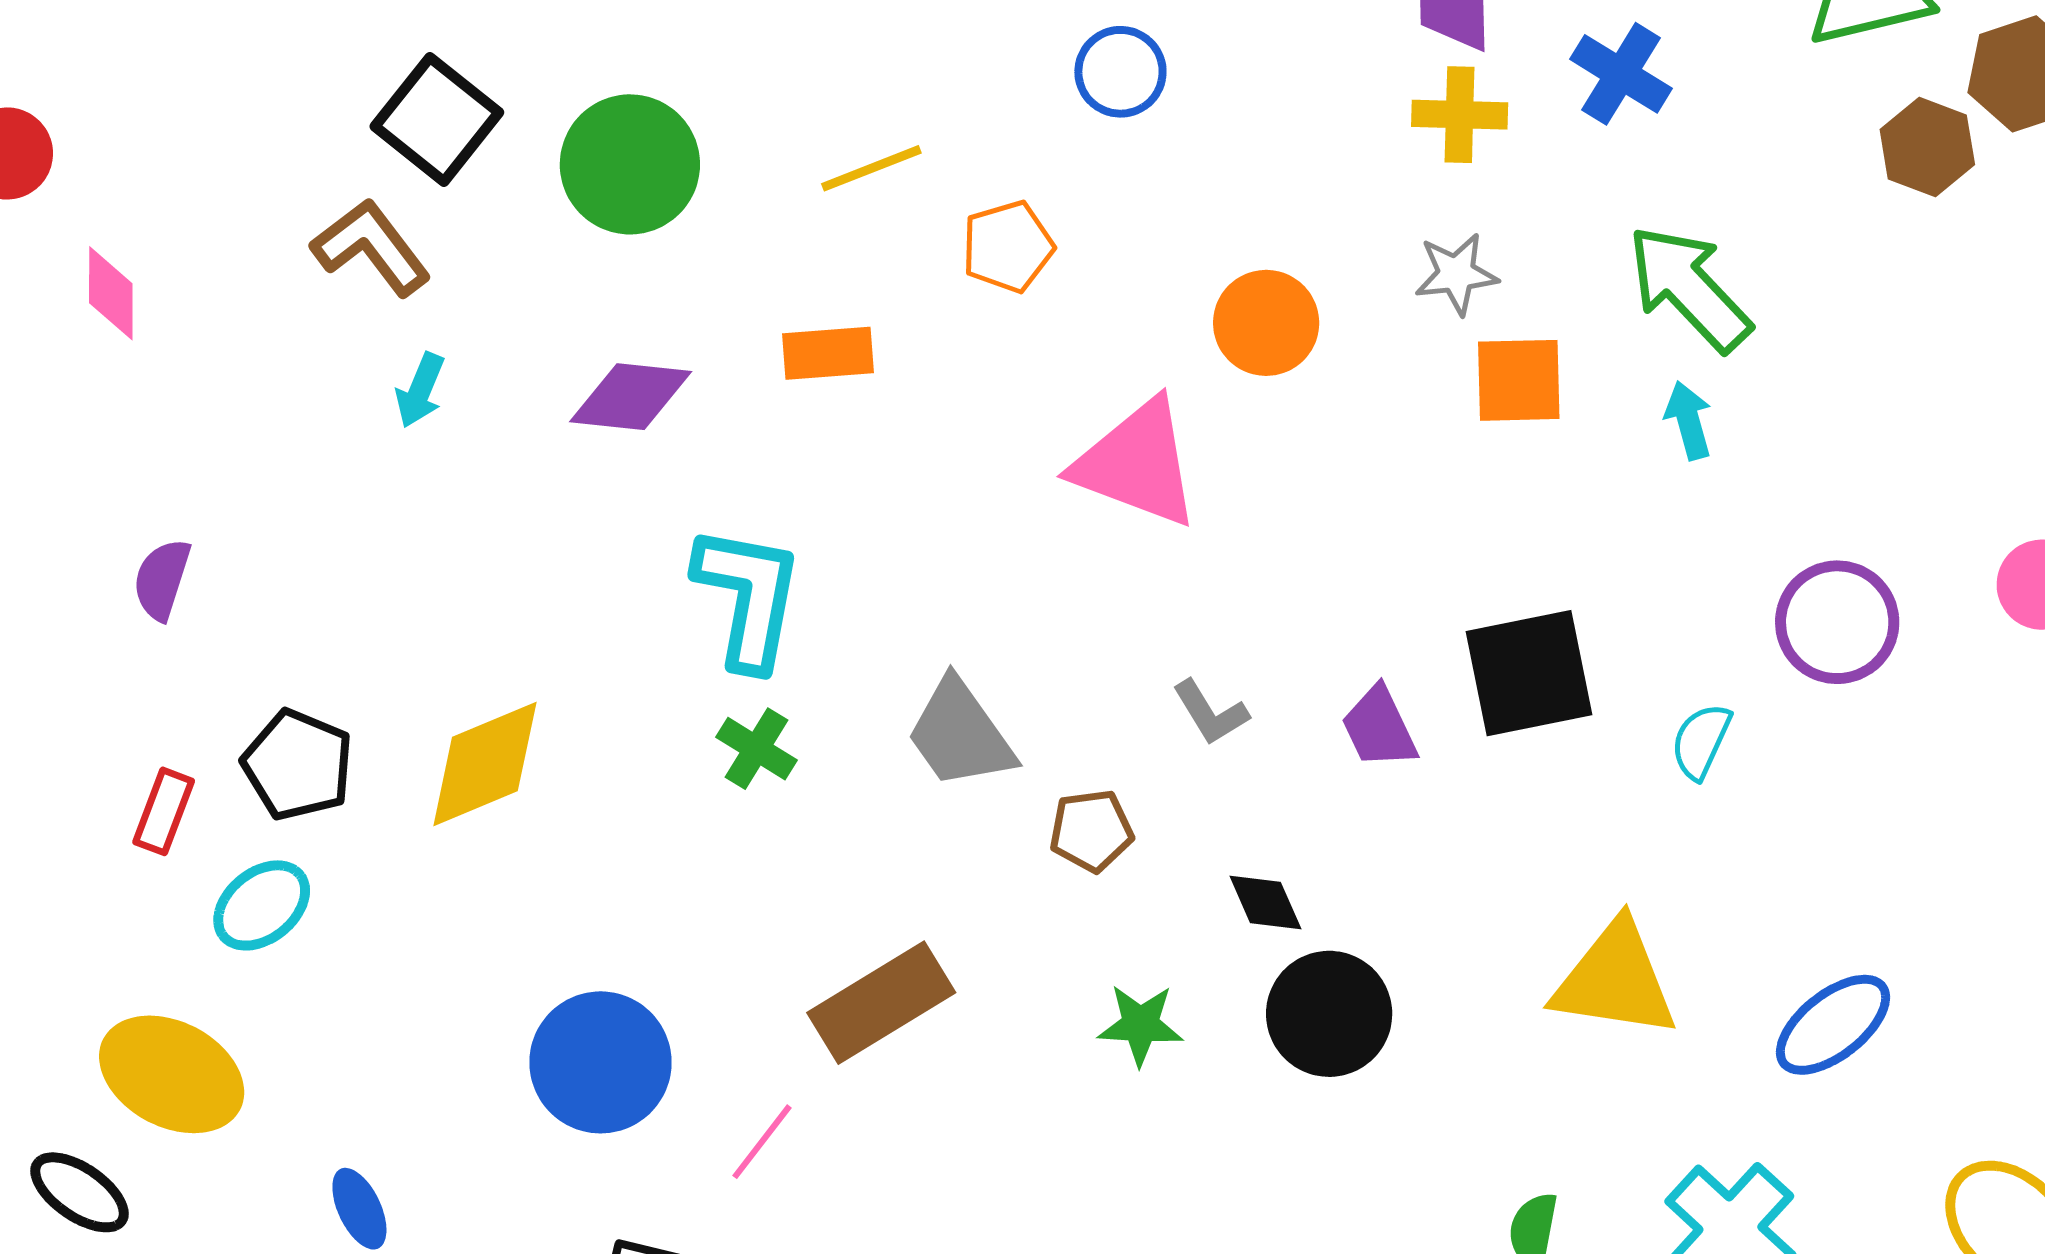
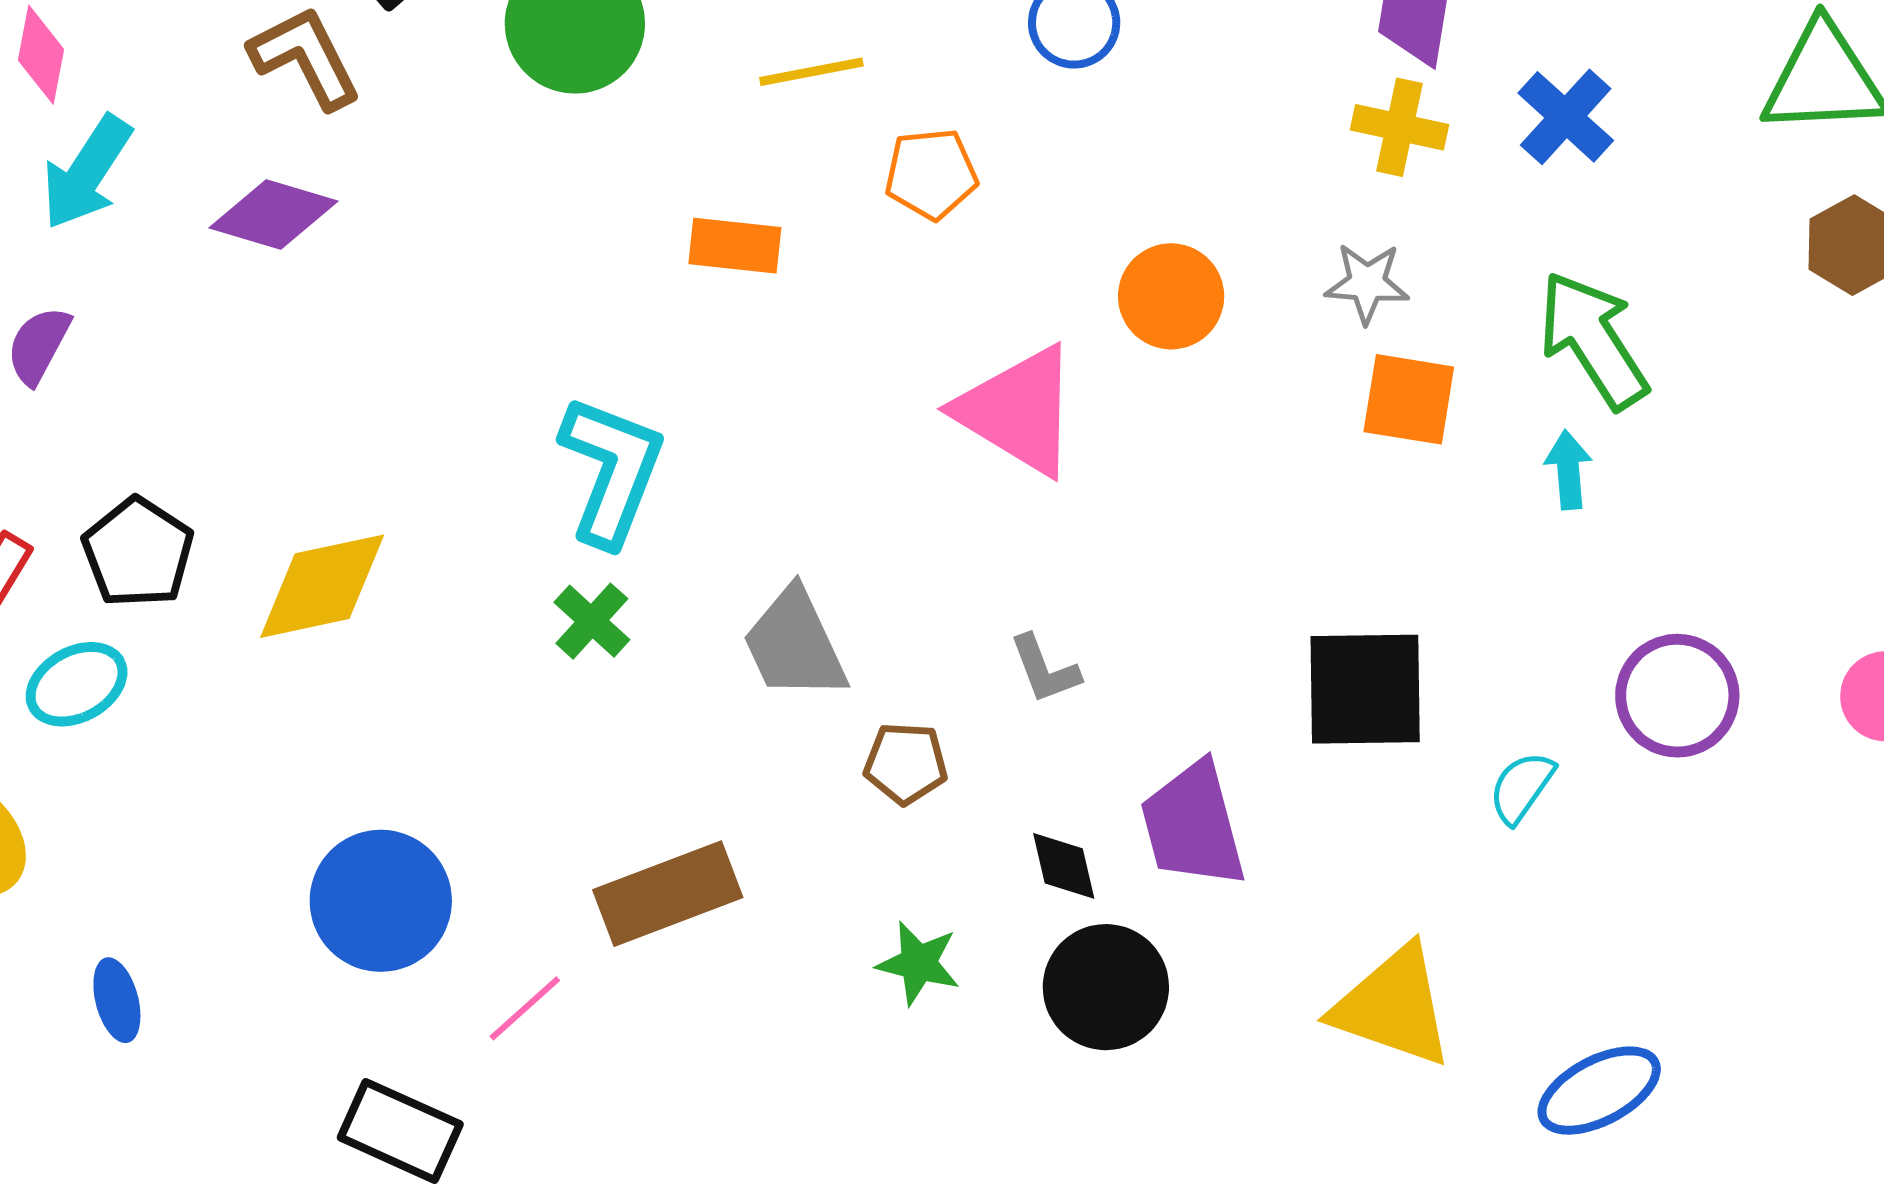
cyan arrow: (420, 390) -> (87, 172), moved, size x1.6
purple diamond: (631, 397) -> (274, 215), moved
purple trapezoid: (1379, 728) -> (1193, 825), moved, size x1.5

